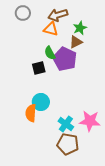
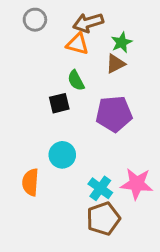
purple pentagon: (65, 59) -> (114, 114), moved, turned -30
orange semicircle: (31, 113) -> (30, 182), moved
brown pentagon: (68, 144) -> (103, 219), turned -30

